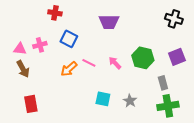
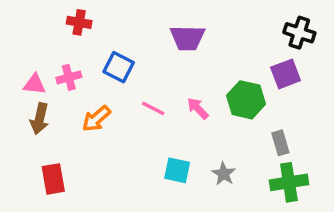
red cross: (55, 13) -> (79, 22), moved
purple square: (177, 57) -> (286, 74), moved
brown arrow: (23, 69) -> (40, 119), turned 42
orange arrow: (69, 69) -> (96, 119), moved

